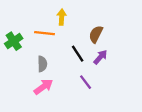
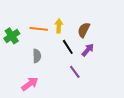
yellow arrow: (62, 17) -> (59, 26), moved
pink arrow: (43, 87) -> (30, 84), moved

